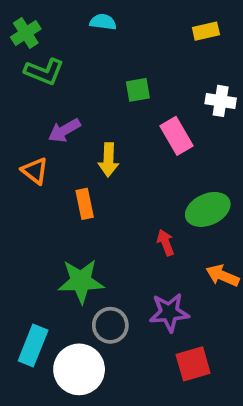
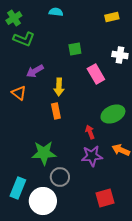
orange rectangle: (85, 204) -> (56, 111), moved
purple star: (169, 312) -> (92, 156), moved

